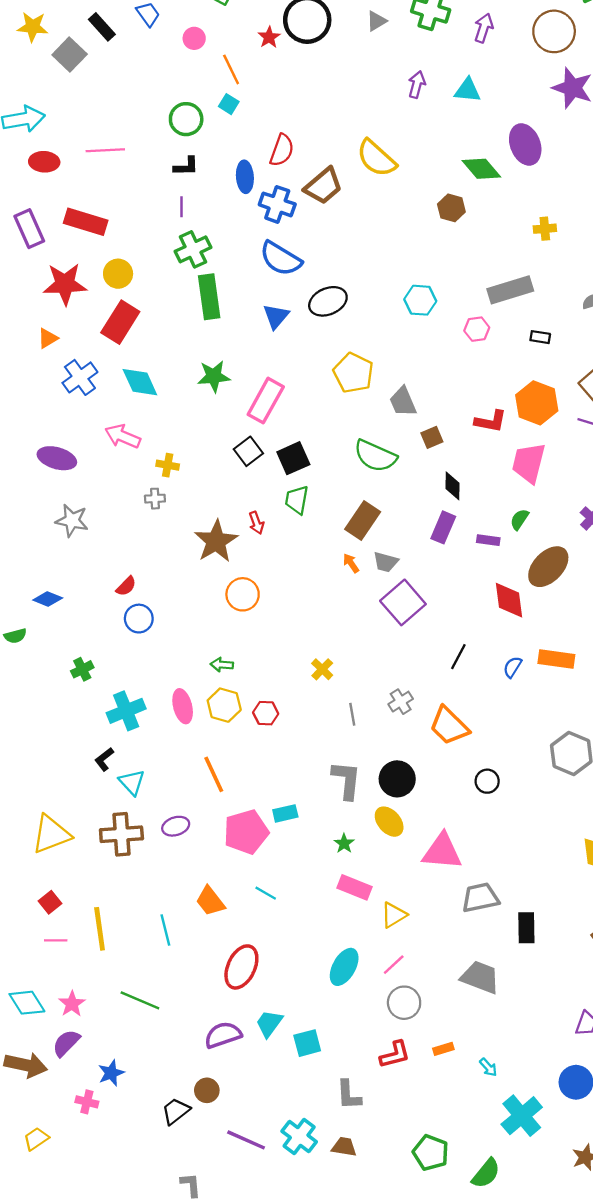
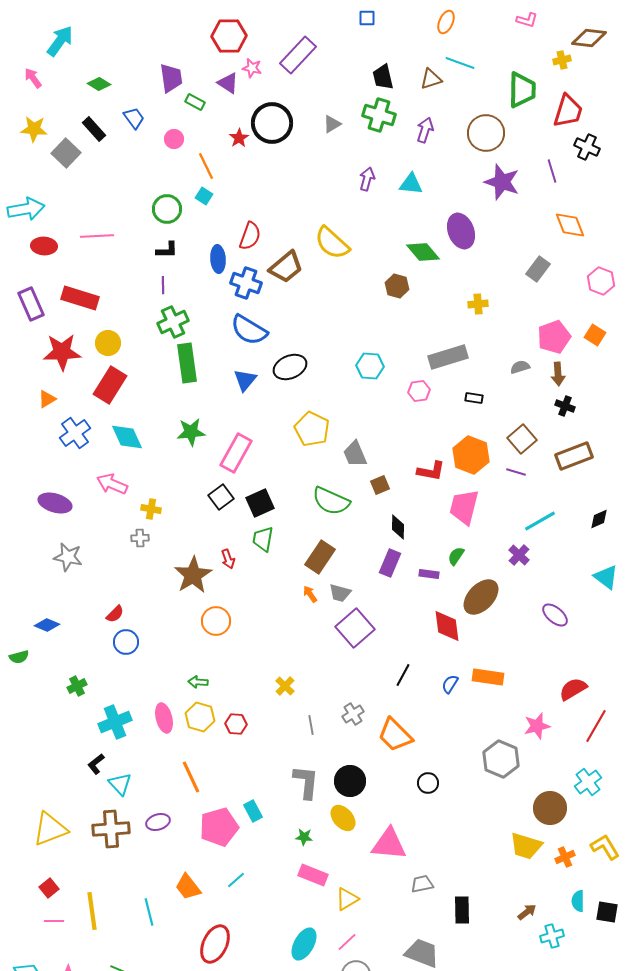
cyan rectangle: (285, 813) -> (253, 811), turned 75
green star: (344, 843) -> (304, 837), turned -30
cyan line: (266, 893) -> (236, 880), turned -72
gray trapezoid: (480, 898) -> (422, 884), size x0.7

